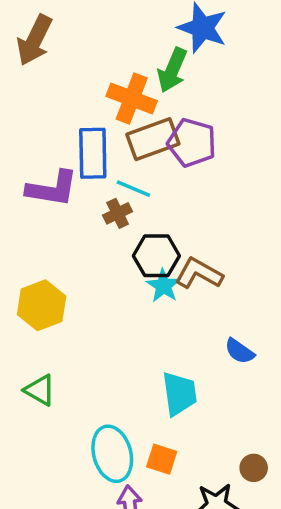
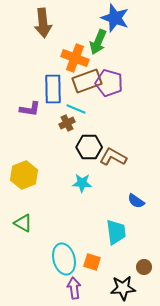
brown arrow: (34, 40) -> (43, 23), moved, turned -32
purple L-shape: (52, 189) -> (30, 109), size x0.7
cyan star: (163, 286) -> (82, 183), moved, turned -30
cyan trapezoid: (179, 394) -> (116, 232), moved

